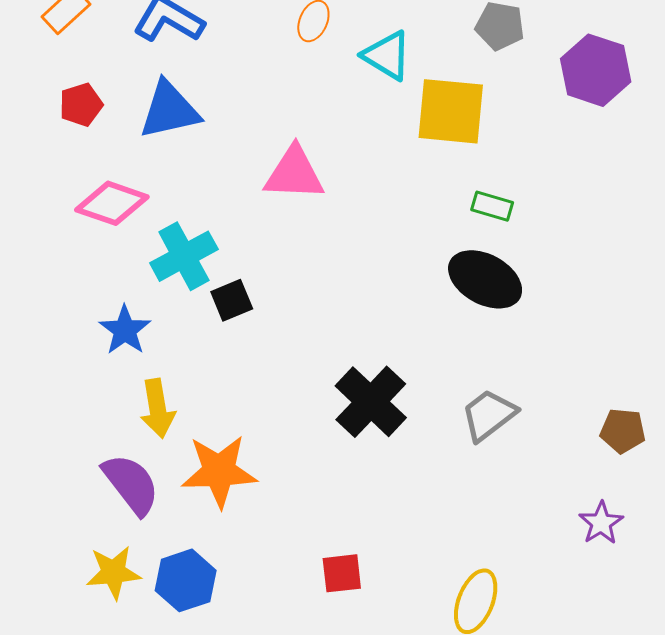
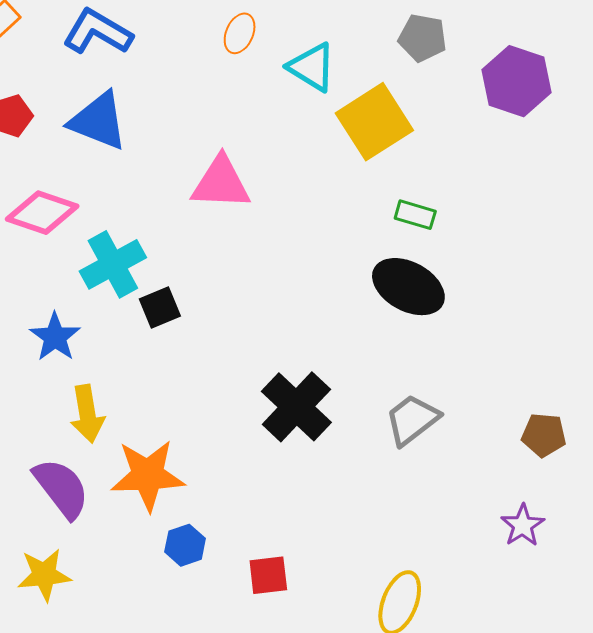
blue triangle: (169, 110) -> (98, 121), turned 34
yellow square: (451, 111) -> (374, 122), turned -38
blue hexagon: (186, 580) -> (185, 545), moved, size x0.7

